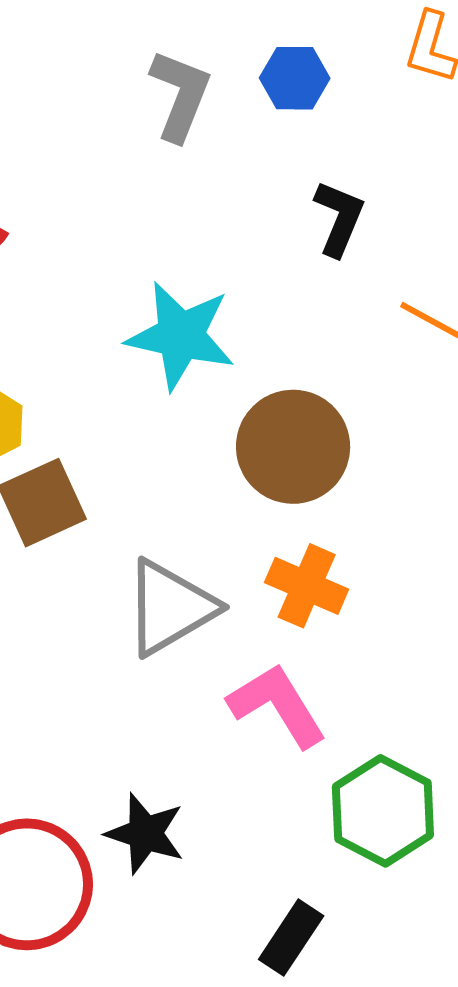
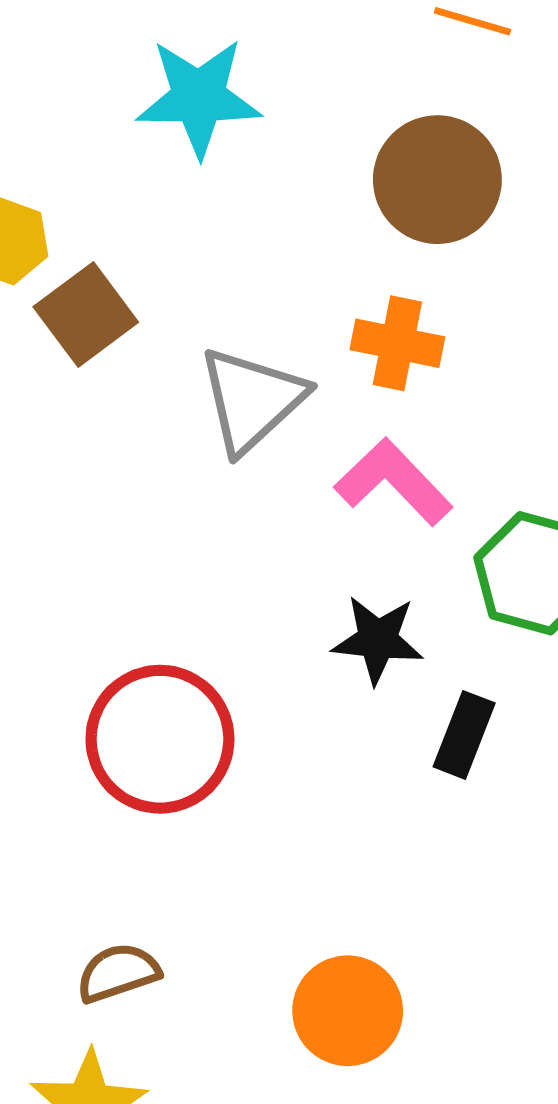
brown circle: (293, 447) -> (437, 180), moved
black star: (145, 833) -> (378, 640), moved

